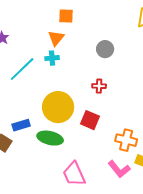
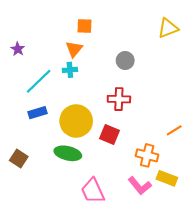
red cross: (99, 86) -> (119, 99), size x1.5
blue rectangle: (21, 125) -> (38, 113), moved

